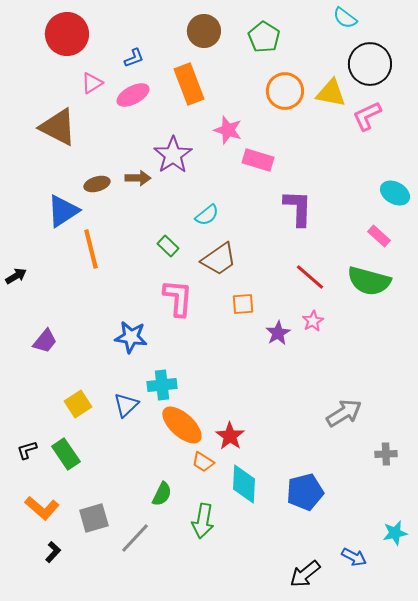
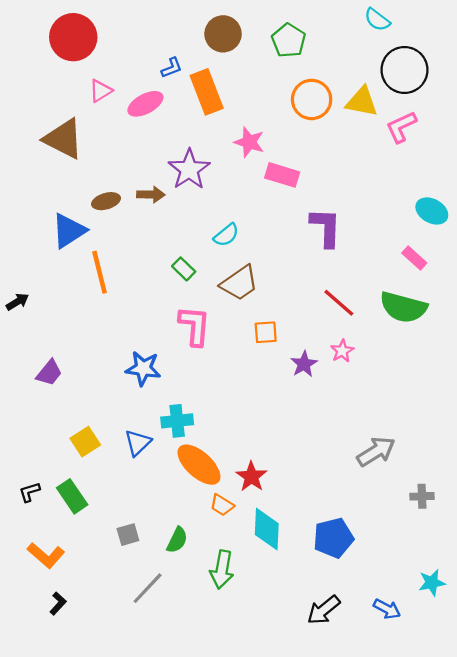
blue L-shape: (134, 58) -> (172, 68), moved
gray square: (94, 518) -> (128, 535), moved, size x0.7
black arrow: (305, 574) -> (324, 610), moved

